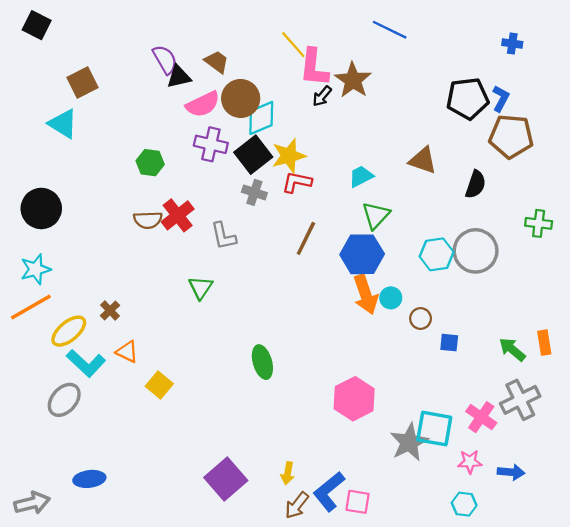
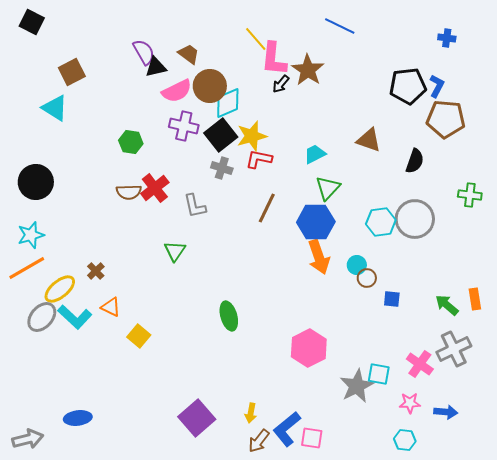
cyan circle: (391, 298) -> (357, 265), moved
gray ellipse: (64, 400) -> (42, 317), moved
cyan square: (434, 429) -> (379, 374), size x0.7

